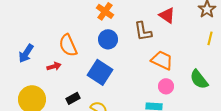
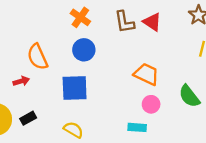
brown L-shape: (143, 31) -> (124, 22), moved
blue square: (100, 72) -> (75, 88), turned -35
black rectangle: (73, 98) -> (28, 118), moved

